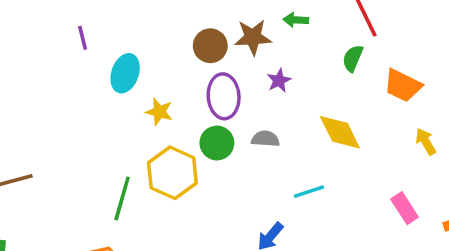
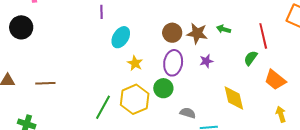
gray semicircle: (265, 139) -> (188, 113), moved

